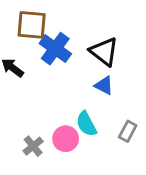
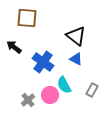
blue cross: (55, 49) -> (43, 62), moved

